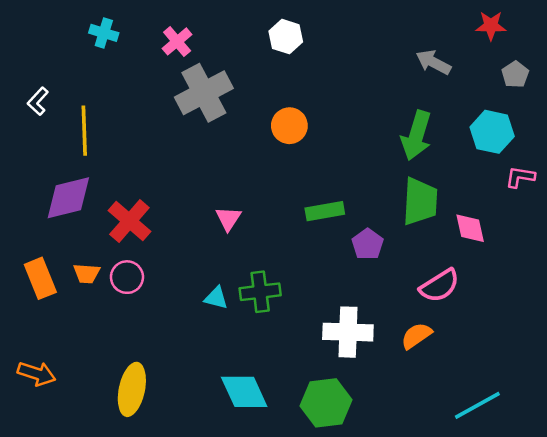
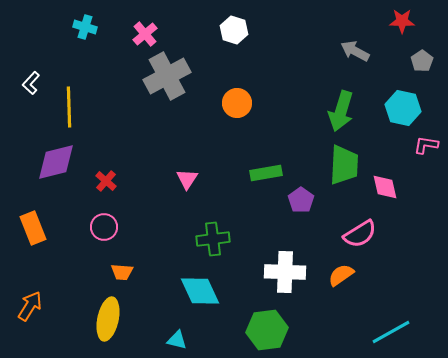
red cross: (129, 221) -> (106, 181), size x0.6
orange trapezoid: (87, 273) -> (122, 272), moved
cyan triangle: (216, 298) -> (177, 340), moved
orange arrow: (37, 374) -> (30, 306), turned -76
cyan diamond: (244, 392) -> (200, 291), moved

